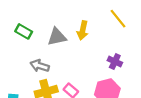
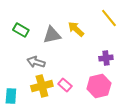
yellow arrow: (83, 30) -> (76, 29), turned 120
purple cross: (115, 62) -> (106, 58), turned -32

